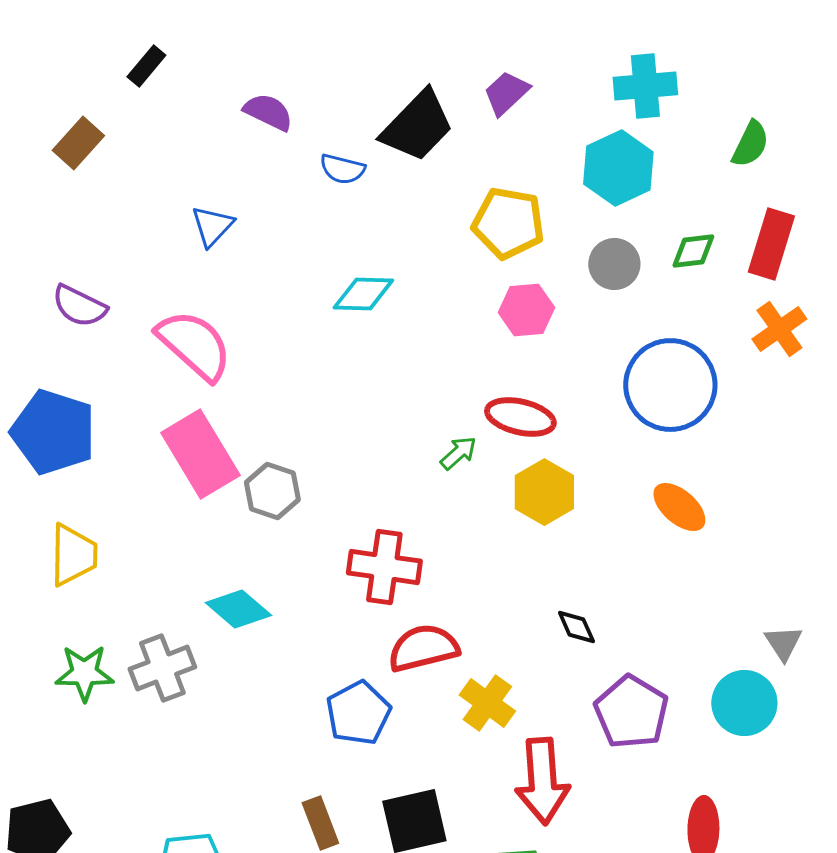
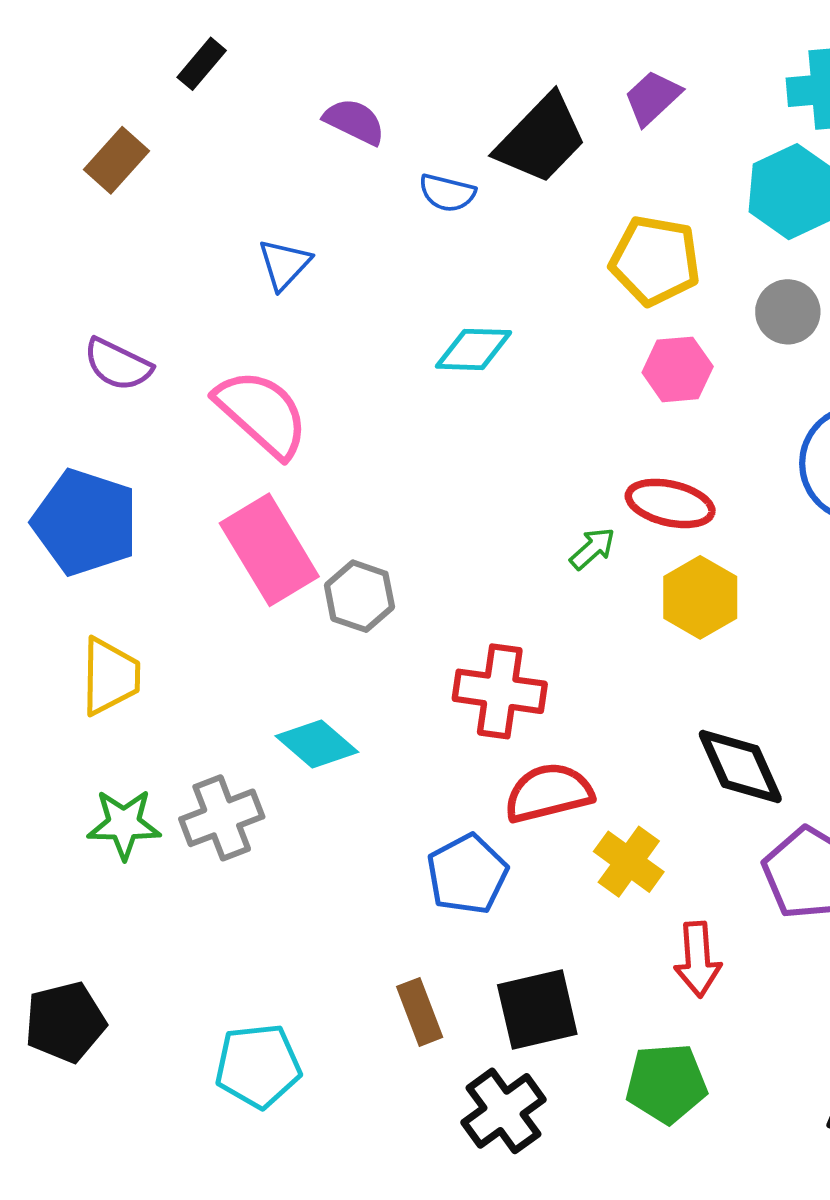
black diamond: (576, 627) -> (740, 766), size x1.8
red arrow: (542, 781) -> (698, 959), size x0.7

